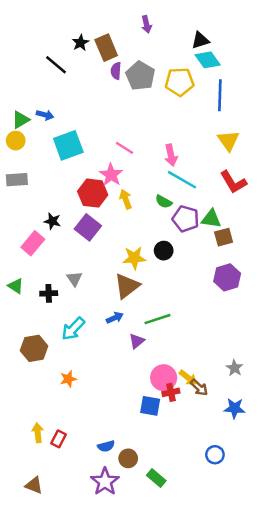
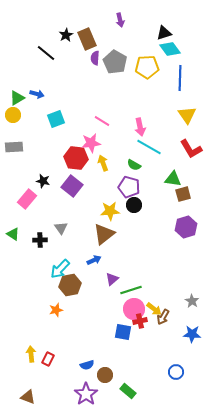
cyan square: (68, 145) -> (56, 119), size x0.7
pink star: (111, 175) -> (91, 143), turned 30
purple pentagon: (186, 219) -> (129, 187), moved
green line: (158, 319) -> (131, 290), moved
brown hexagon: (34, 348) -> (70, 285), moved
brown arrow: (199, 387) -> (163, 317), turned 77

